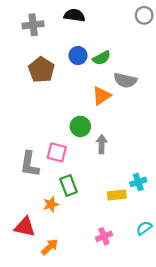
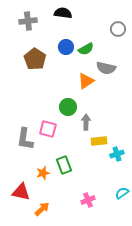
gray circle: (144, 15) -> (118, 29), moved
green rectangle: (69, 185) -> (64, 165), moved
yellow rectangle: (117, 195) -> (99, 141), moved

